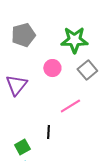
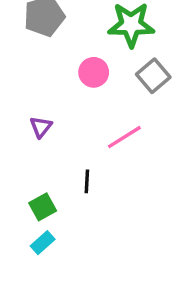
purple triangle: (16, 85) -> (41, 127), moved, size x0.6

